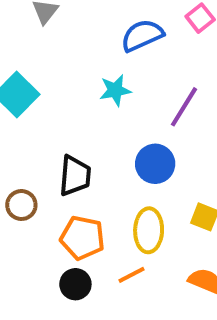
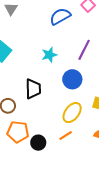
cyan star: (115, 90) -> (49, 55), moved
yellow ellipse: (149, 230) -> (72, 113), turned 40
orange pentagon: (82, 238) -> (18, 132), moved

